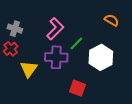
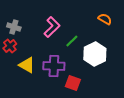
purple cross: (56, 57) -> (54, 66), moved
yellow triangle: (29, 69) -> (27, 65), turned -36

